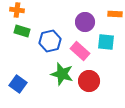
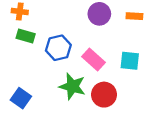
purple circle: (85, 22) -> (99, 14), moved
cyan square: (106, 42) -> (130, 61), moved

